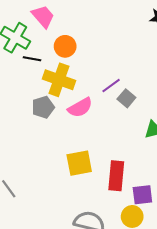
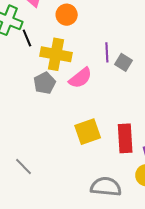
orange circle: (65, 46) -> (67, 15), moved
black line: (32, 59) -> (27, 38), turned 66
purple line: (111, 86) -> (107, 52), turned -48

